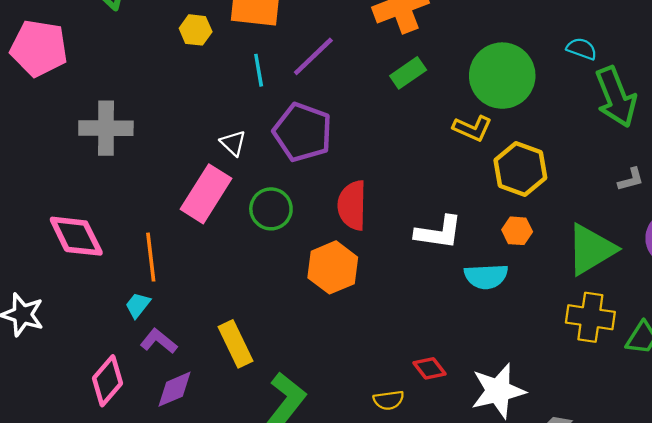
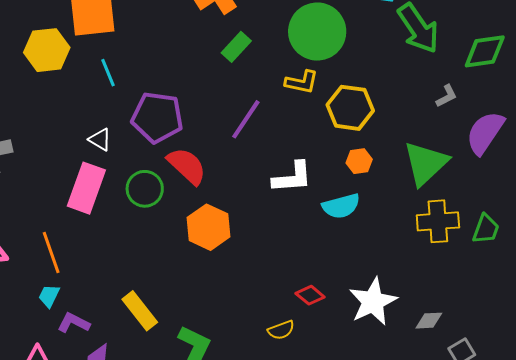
yellow hexagon: (196, 30) -> (47, 50), size x1.6
purple line: (313, 56) -> (246, 119), moved
red semicircle: (352, 205) -> (187, 166), moved, turned 144

